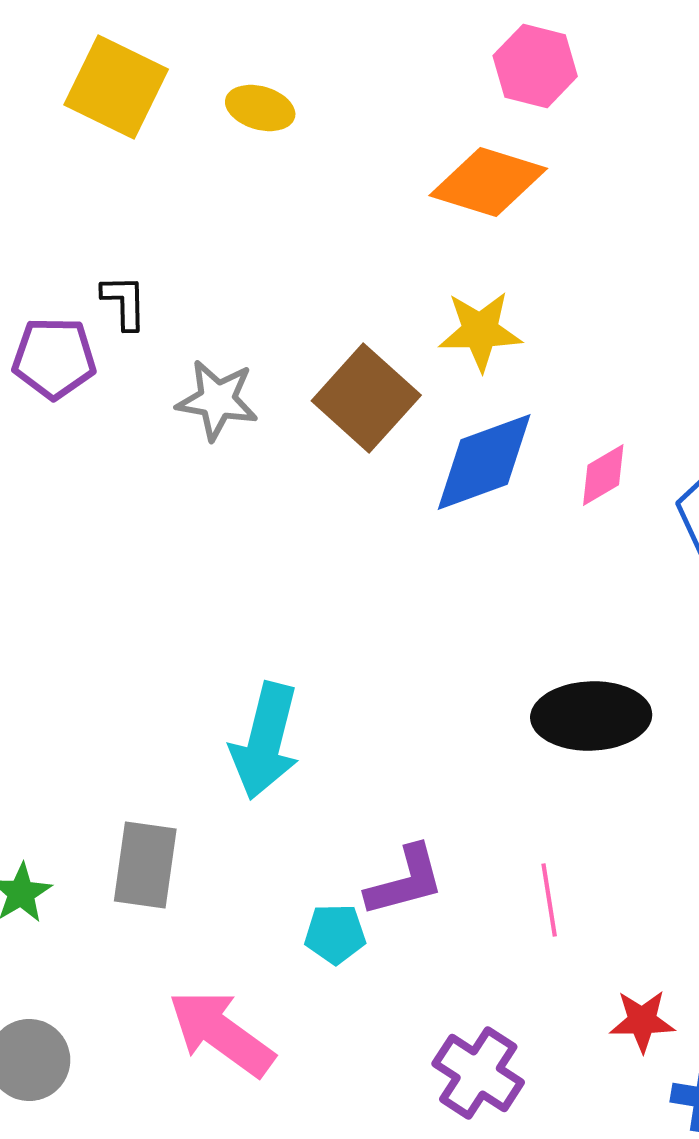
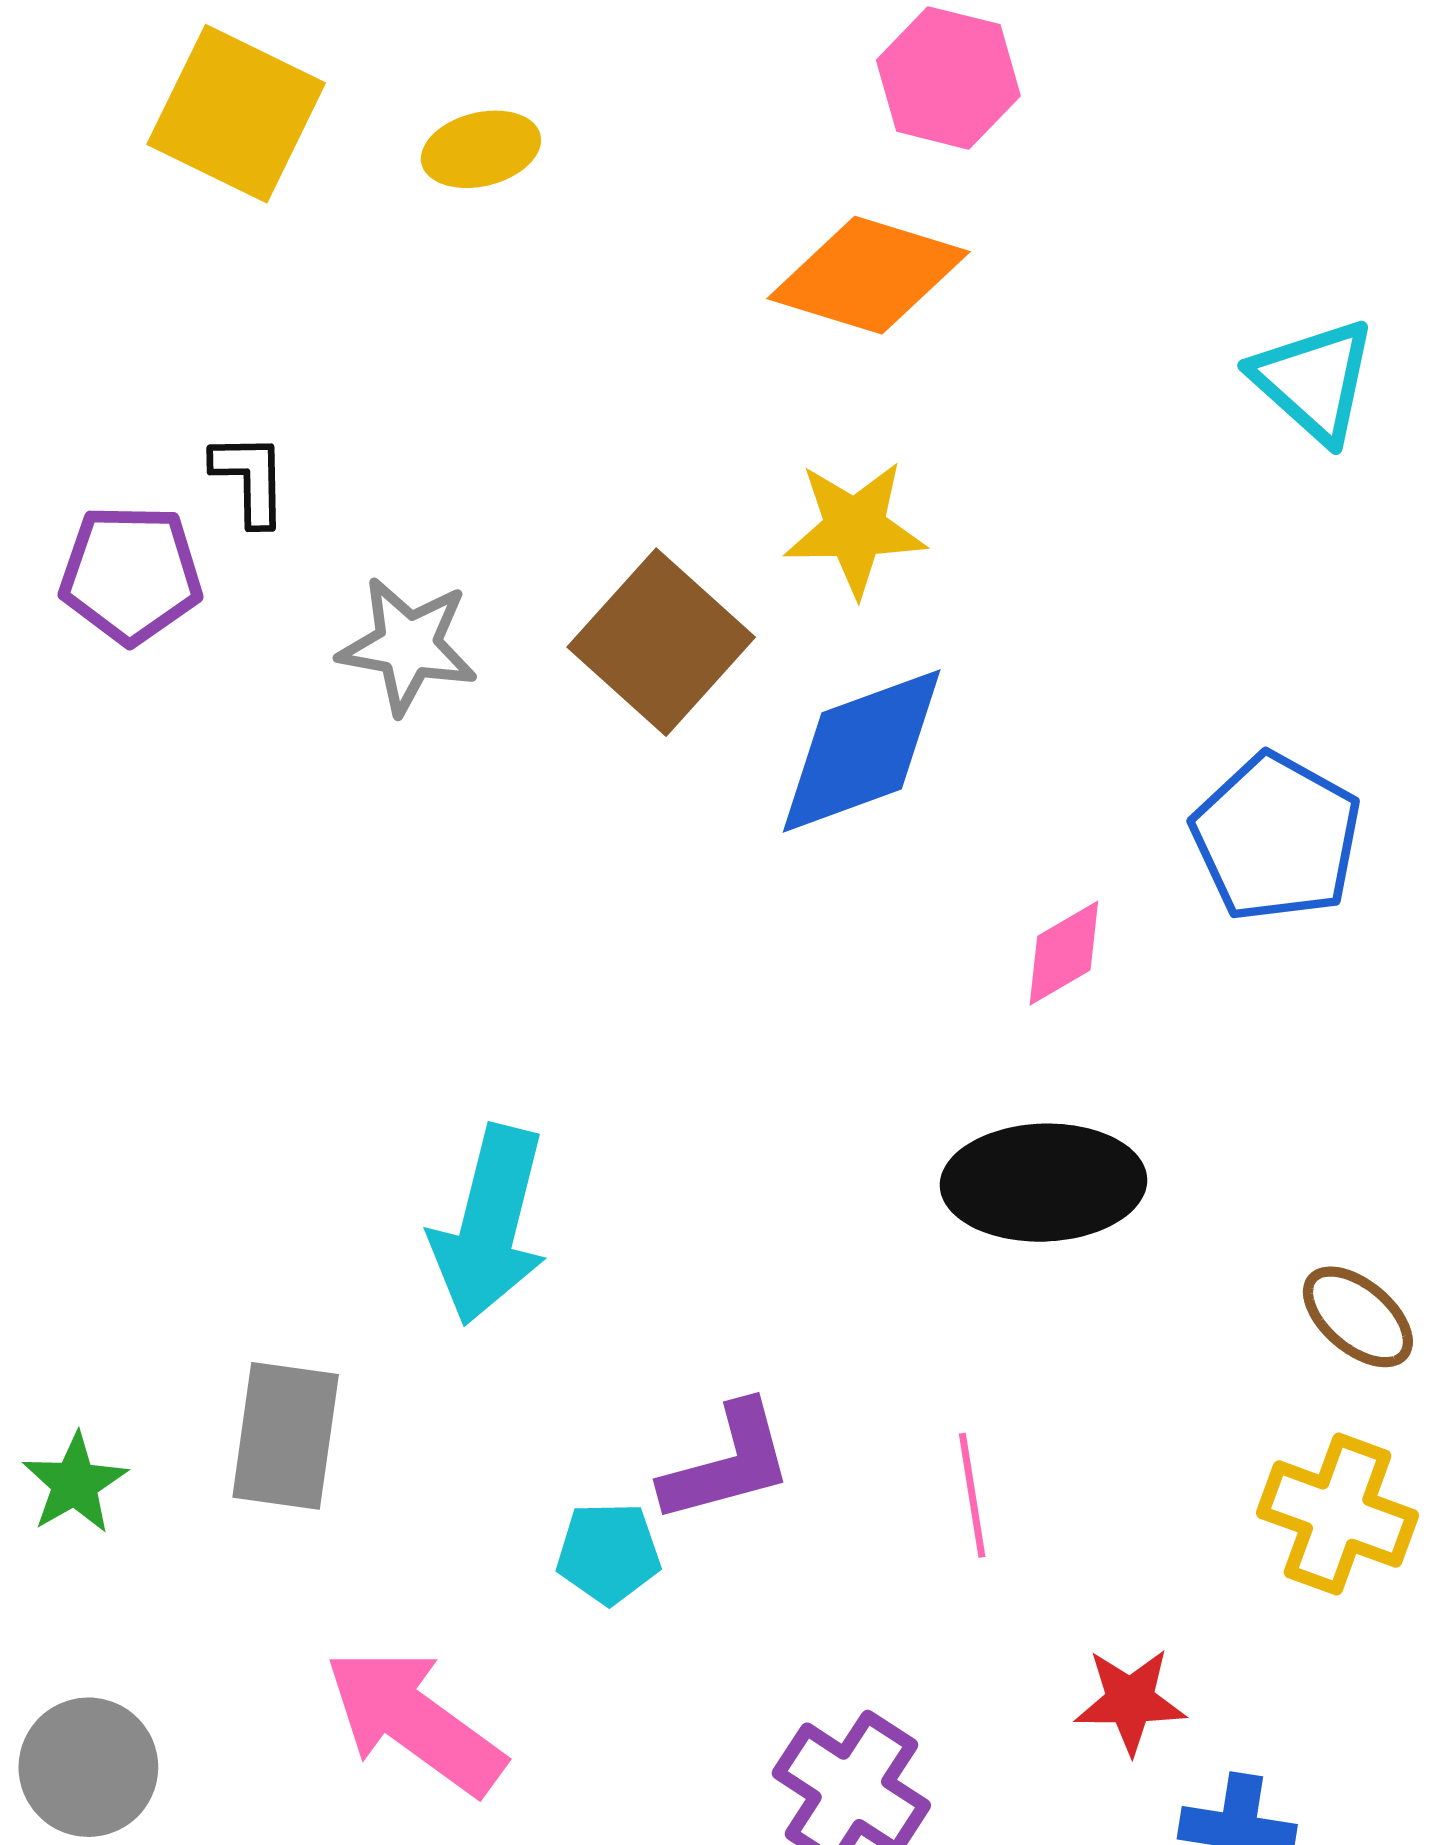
yellow ellipse: (260, 108) -> (481, 149), turned -30
pink diamond: (603, 475) -> (1064, 953), moved

